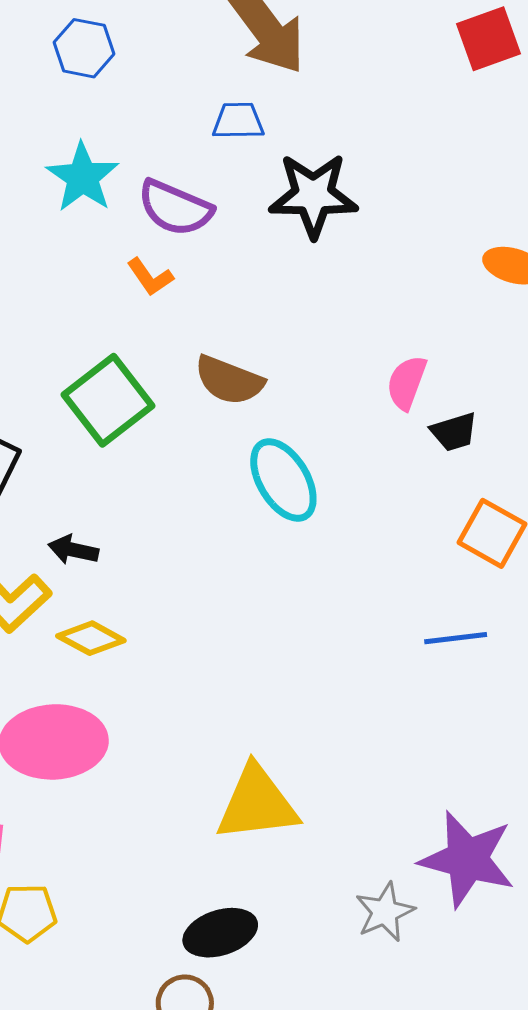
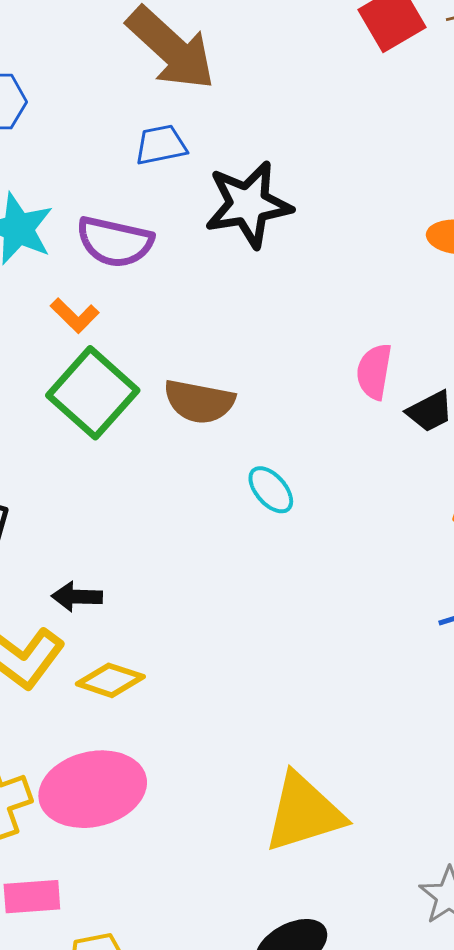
orange L-shape: (150, 277) -> (75, 315), moved
green square: (108, 400) -> (93, 393), moved
cyan ellipse: (283, 480) -> (271, 490), size x0.6

